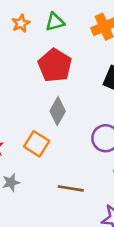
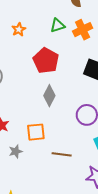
green triangle: (55, 22) -> (58, 25), moved
orange square: (37, 144) -> (36, 132), moved, turned -36

